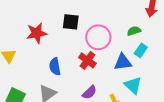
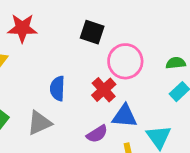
red star: (37, 33) -> (22, 28), moved
blue triangle: (123, 62) -> (124, 116), moved

